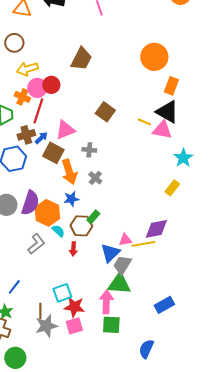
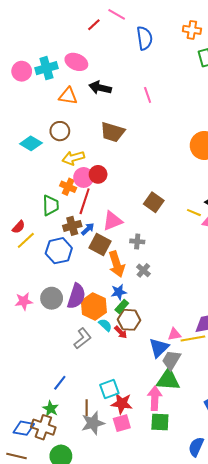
brown trapezoid: (81, 59) -> (112, 132), moved, turned 80
green rectangle: (93, 217) -> (122, 306), moved
red arrow: (73, 249) -> (121, 332), moved, turned -48

